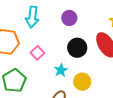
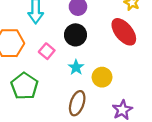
black circle: (77, 48) -> (76, 35), moved

